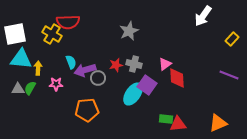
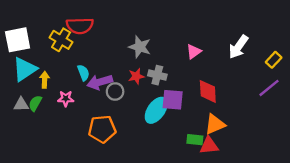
white arrow: (203, 16) -> (238, 47), moved
gray star: (129, 31) -> (140, 47), moved, turned -30
yellow rectangle: (232, 39) -> (274, 60), moved
cyan triangle: (21, 59) -> (25, 69), turned -40
pink triangle: (165, 64) -> (194, 52), moved
purple line: (229, 75) -> (269, 88), turned -60
purple square: (147, 85) -> (173, 100), turned -30
orange triangle: (218, 123) -> (215, 124), moved

